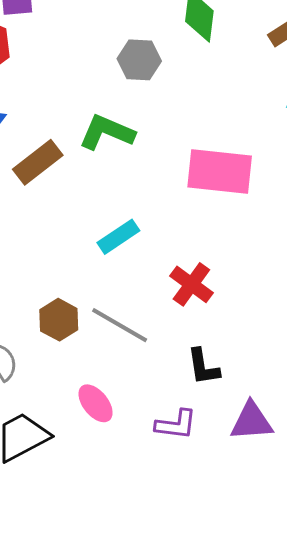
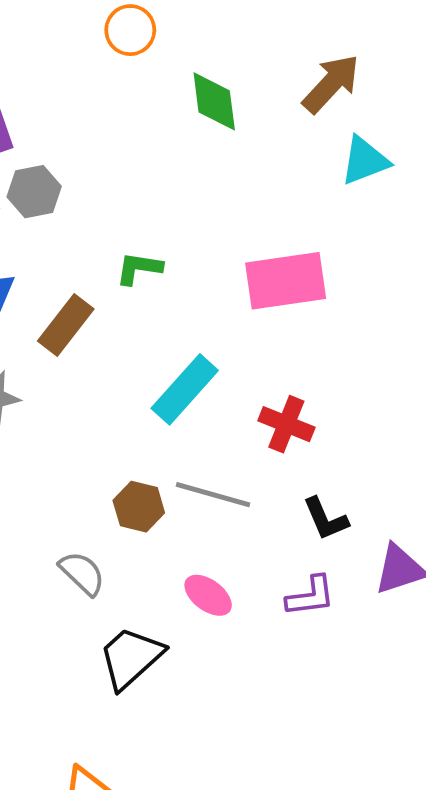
gray hexagon: (139, 60) -> (34, 192), moved
green L-shape: (107, 132) -> (139, 268), size x0.7
cyan rectangle: (118, 237) -> (185, 389), size x1.4

